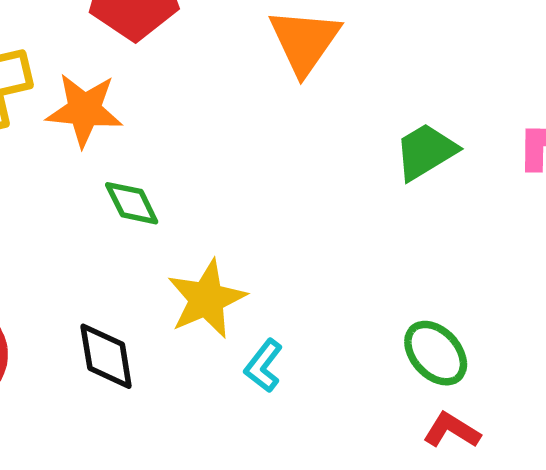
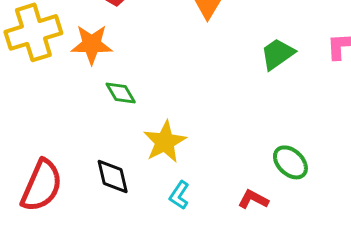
cyan L-shape: (264, 366) -> (179, 195), moved
red L-shape: (452, 430) -> (253, 199), moved

